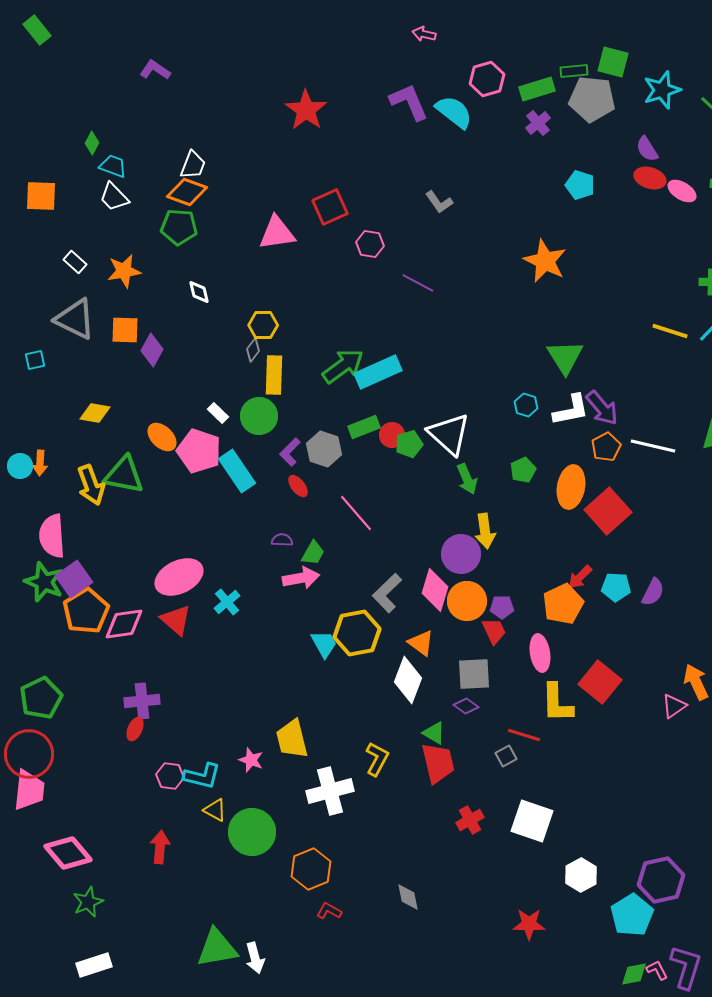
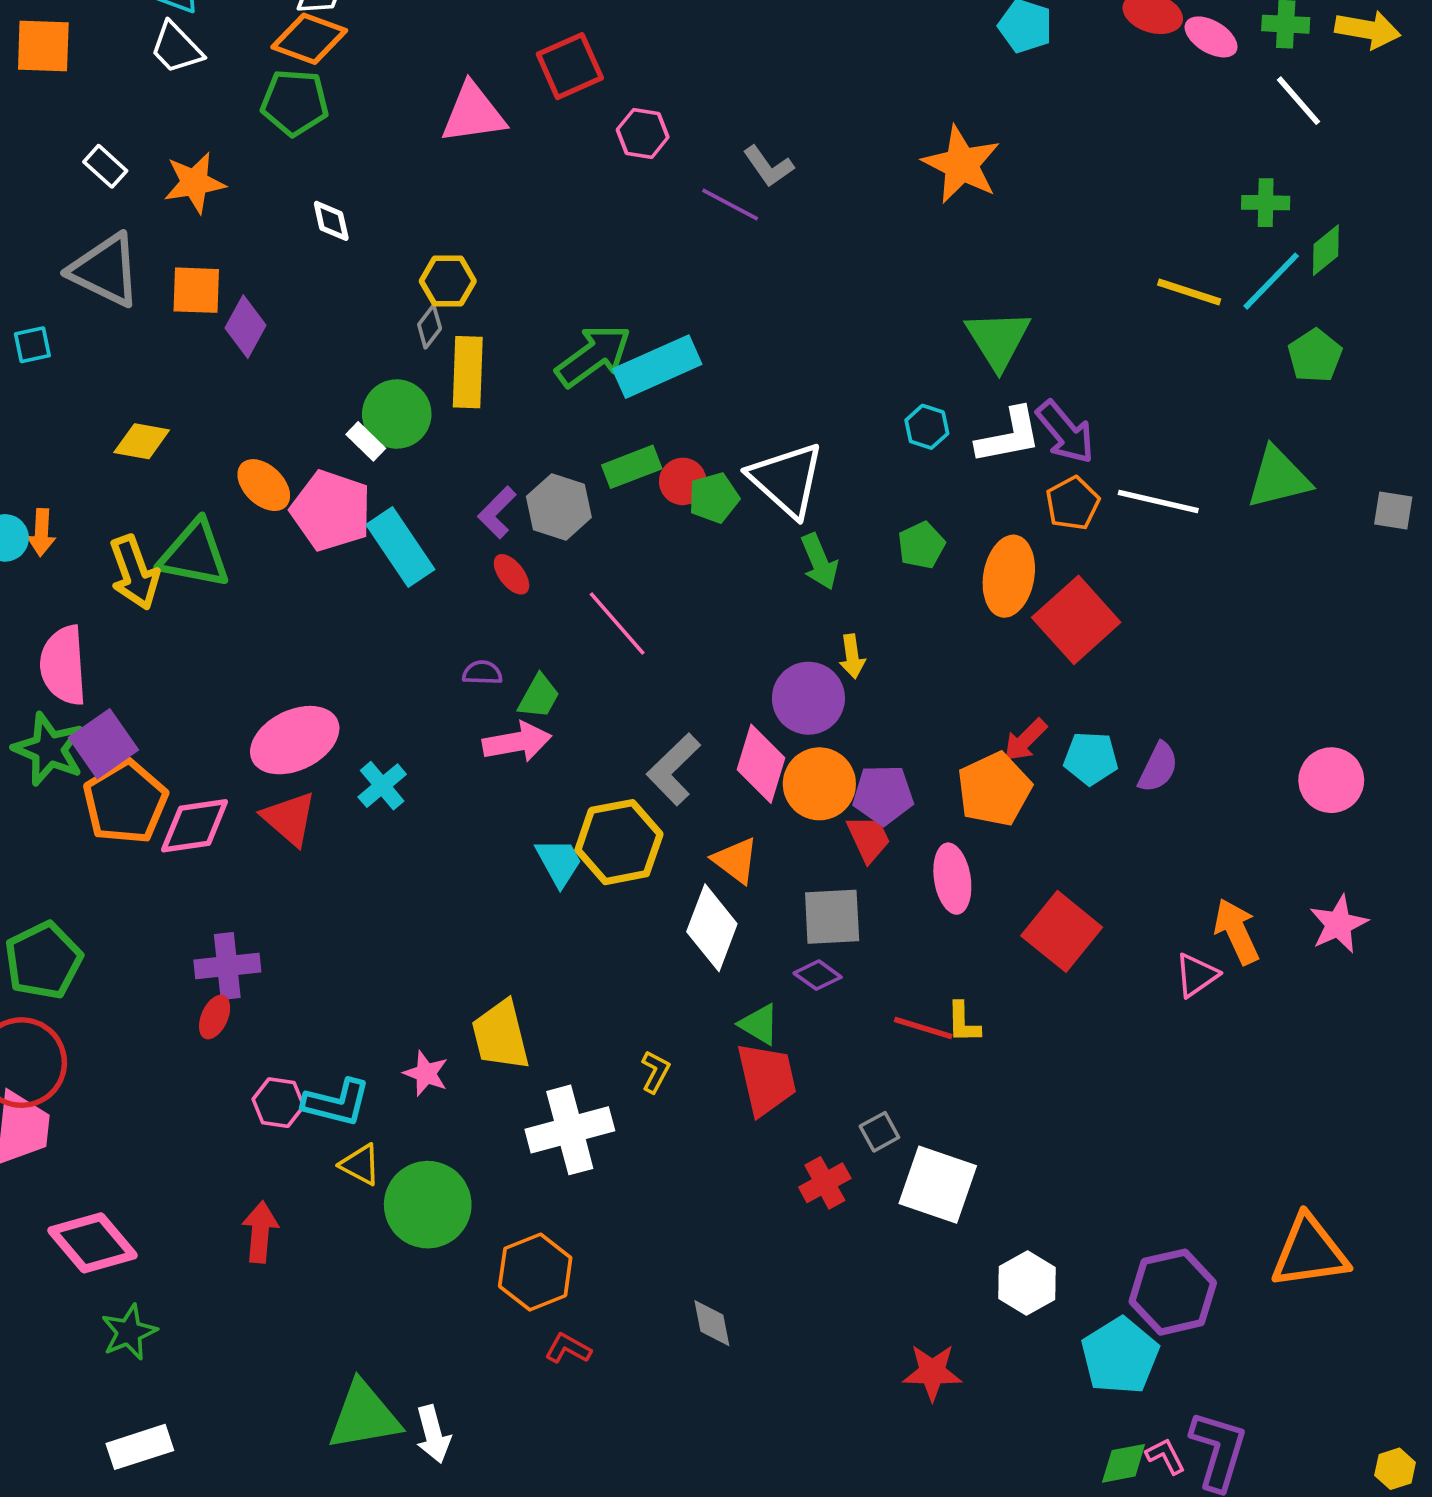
gray L-shape: (439, 202) -> (768, 166), moved
green circle: (259, 416) -> (397, 414), moved
yellow arrow: (485, 531) -> (852, 656), size x0.7
purple pentagon: (502, 607) -> (883, 795), size x1.4
yellow L-shape: (557, 703) -> (963, 1022), moved, size x0.6
gray square: (506, 756) -> (879, 1132), moved
yellow L-shape: (377, 759) -> (655, 1072), size x0.7

